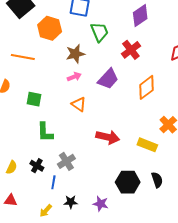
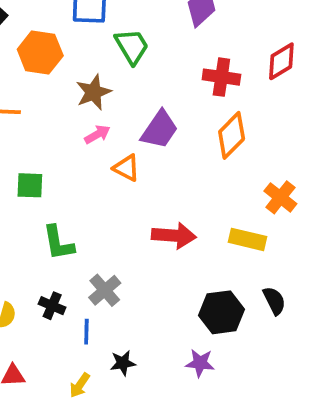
red cross: (131, 50) -> (221, 77), moved, turned -36
orange triangle: (79, 104) -> (126, 168), moved
purple star: (101, 204) -> (200, 363), moved

